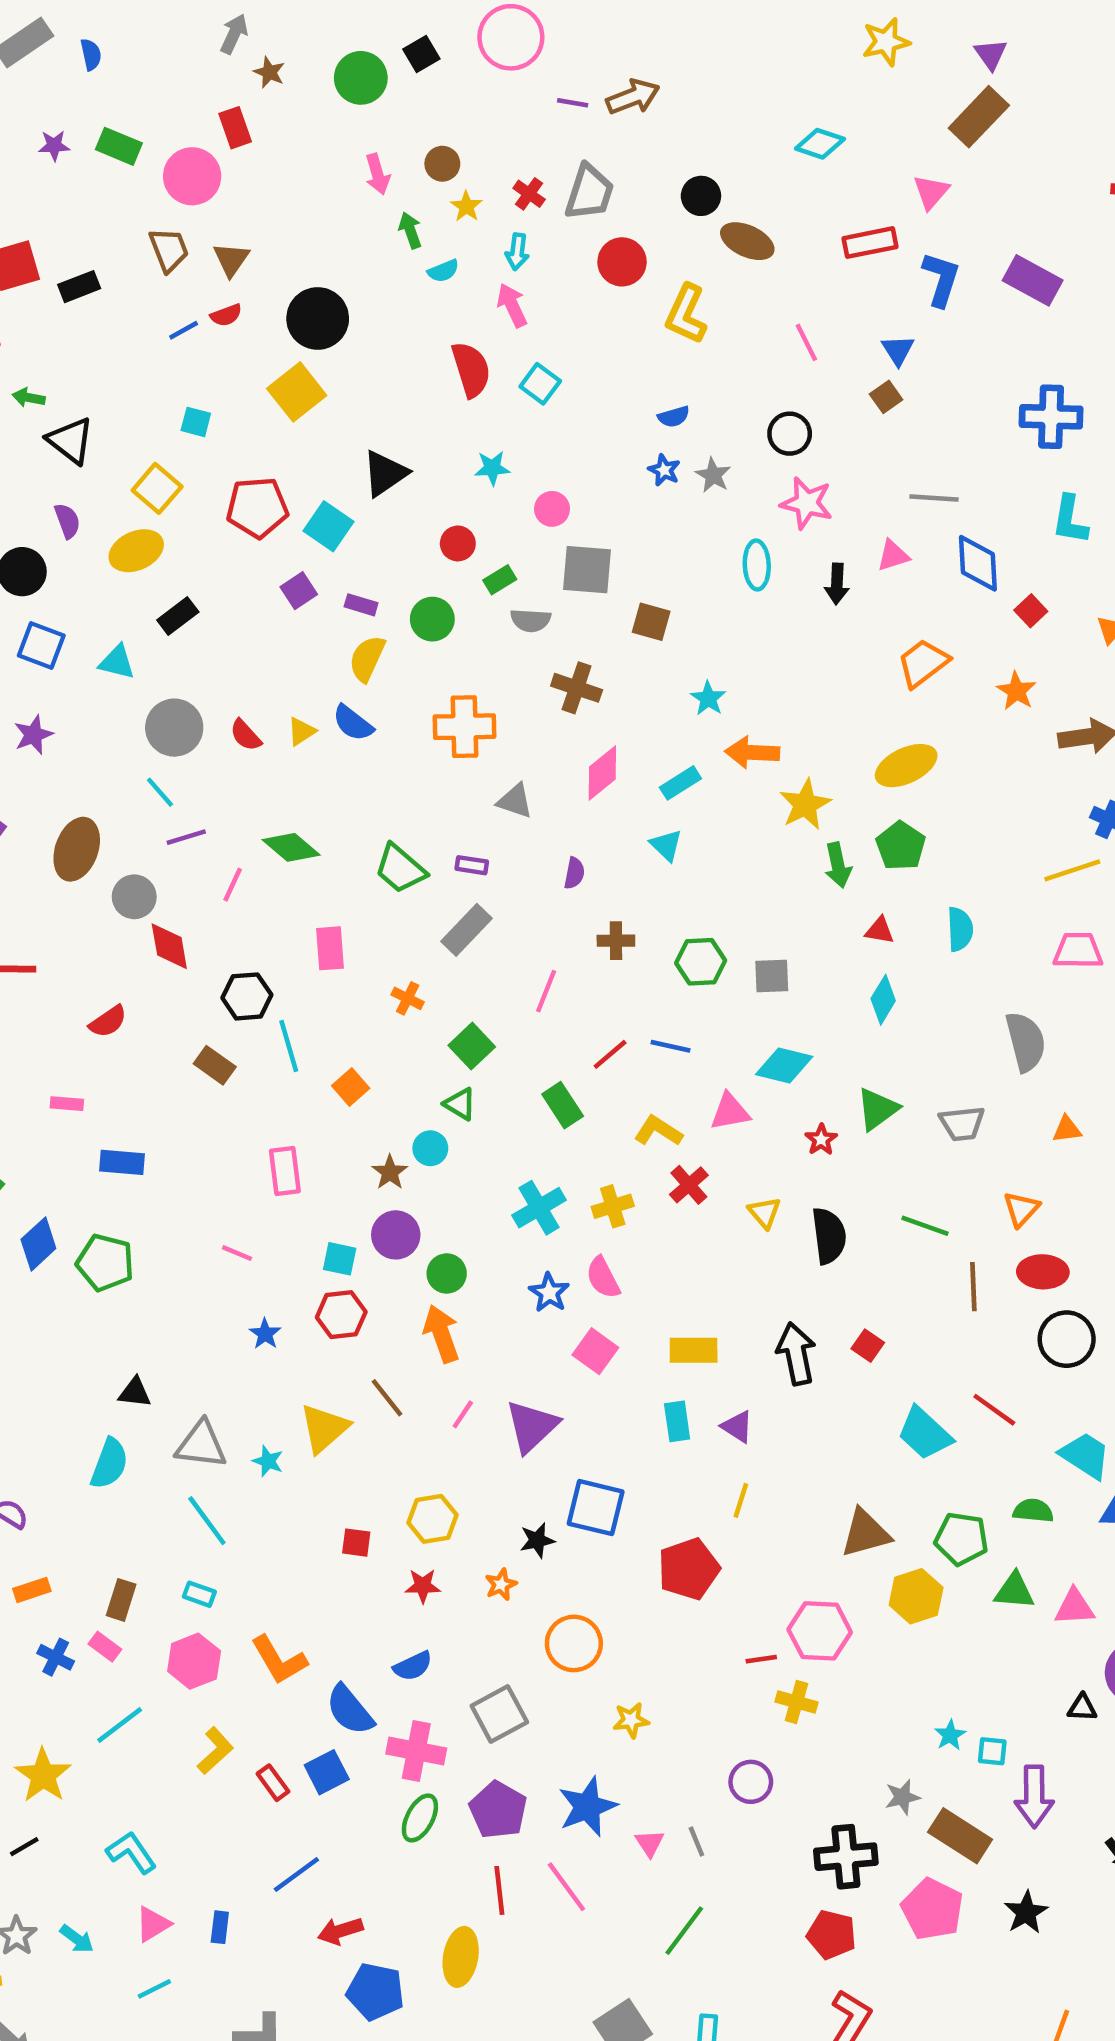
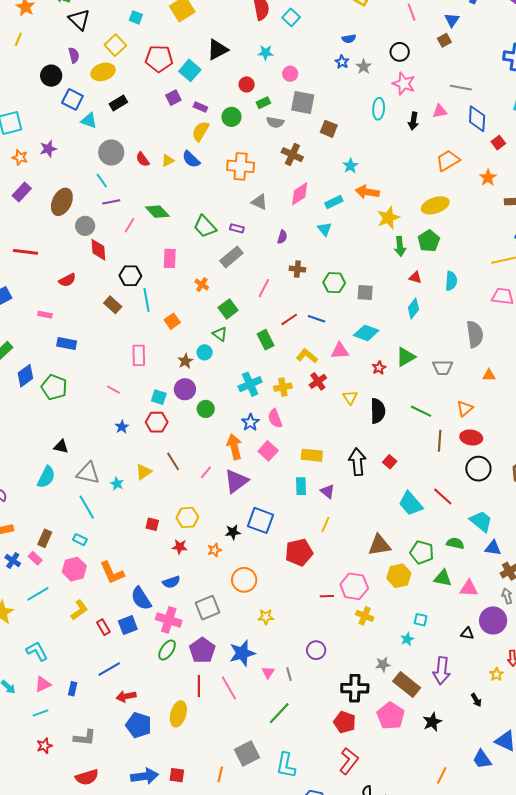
blue square: (41, 646) -> (72, 99), moved
orange arrow: (441, 1334) -> (234, 447), moved
yellow triangle: (324, 1428) -> (144, 472), size x0.7
yellow cross: (796, 1702) -> (365, 616), moved
cyan square: (992, 1751) -> (421, 620), moved

